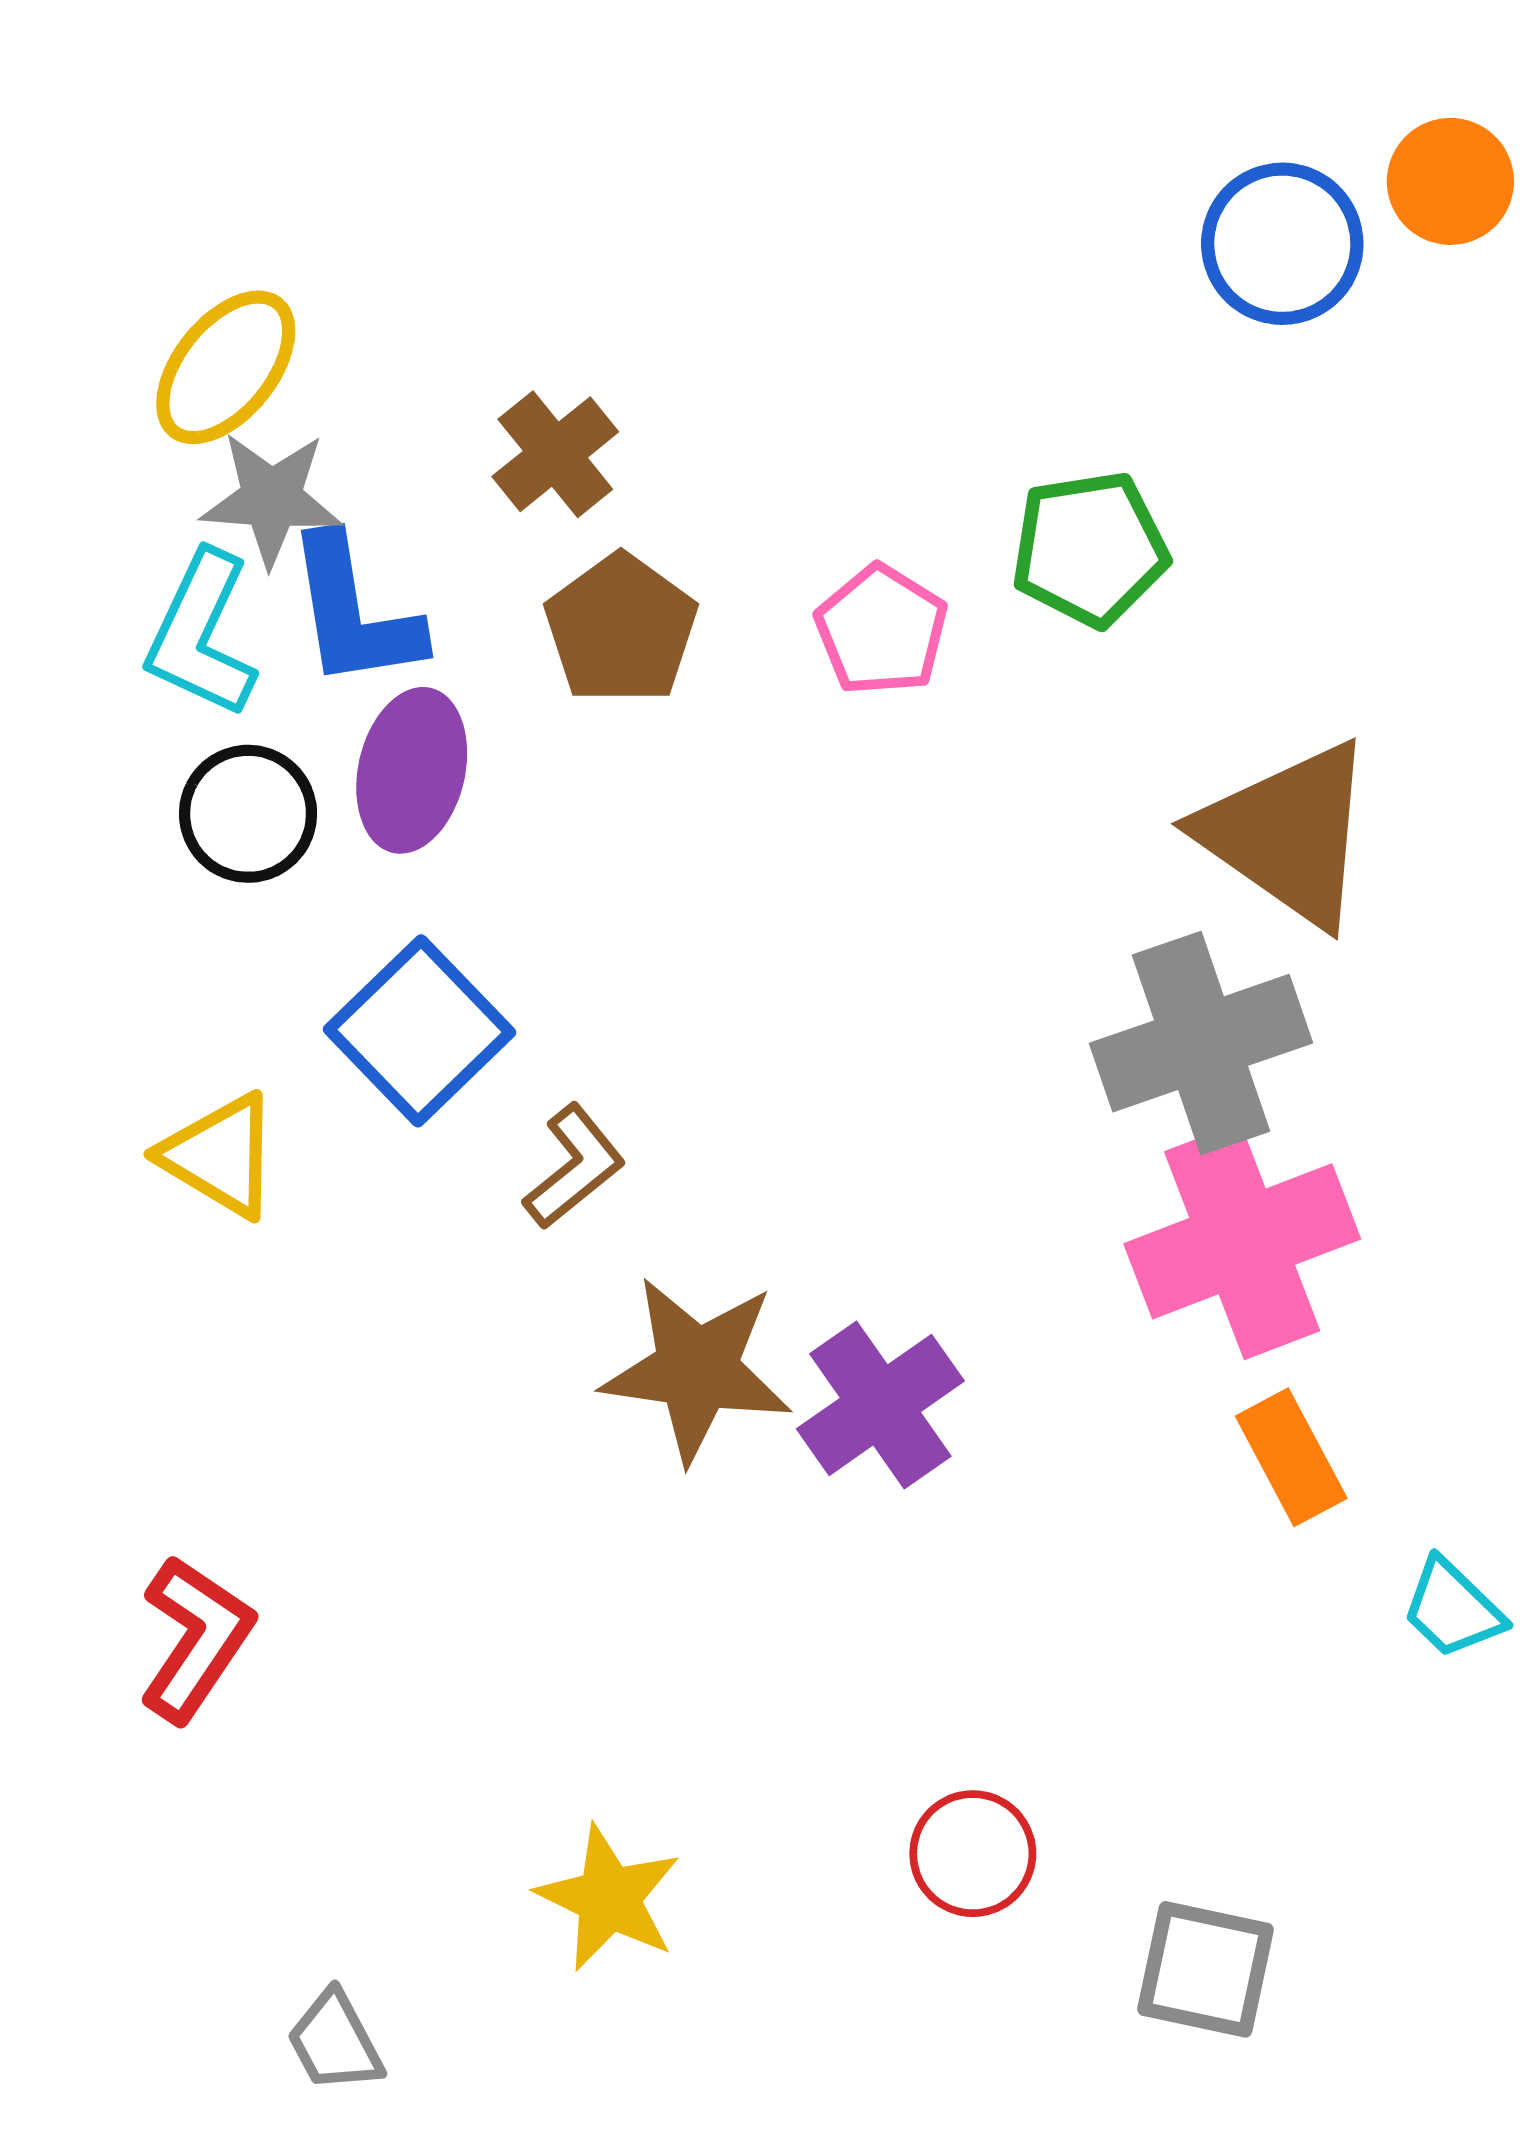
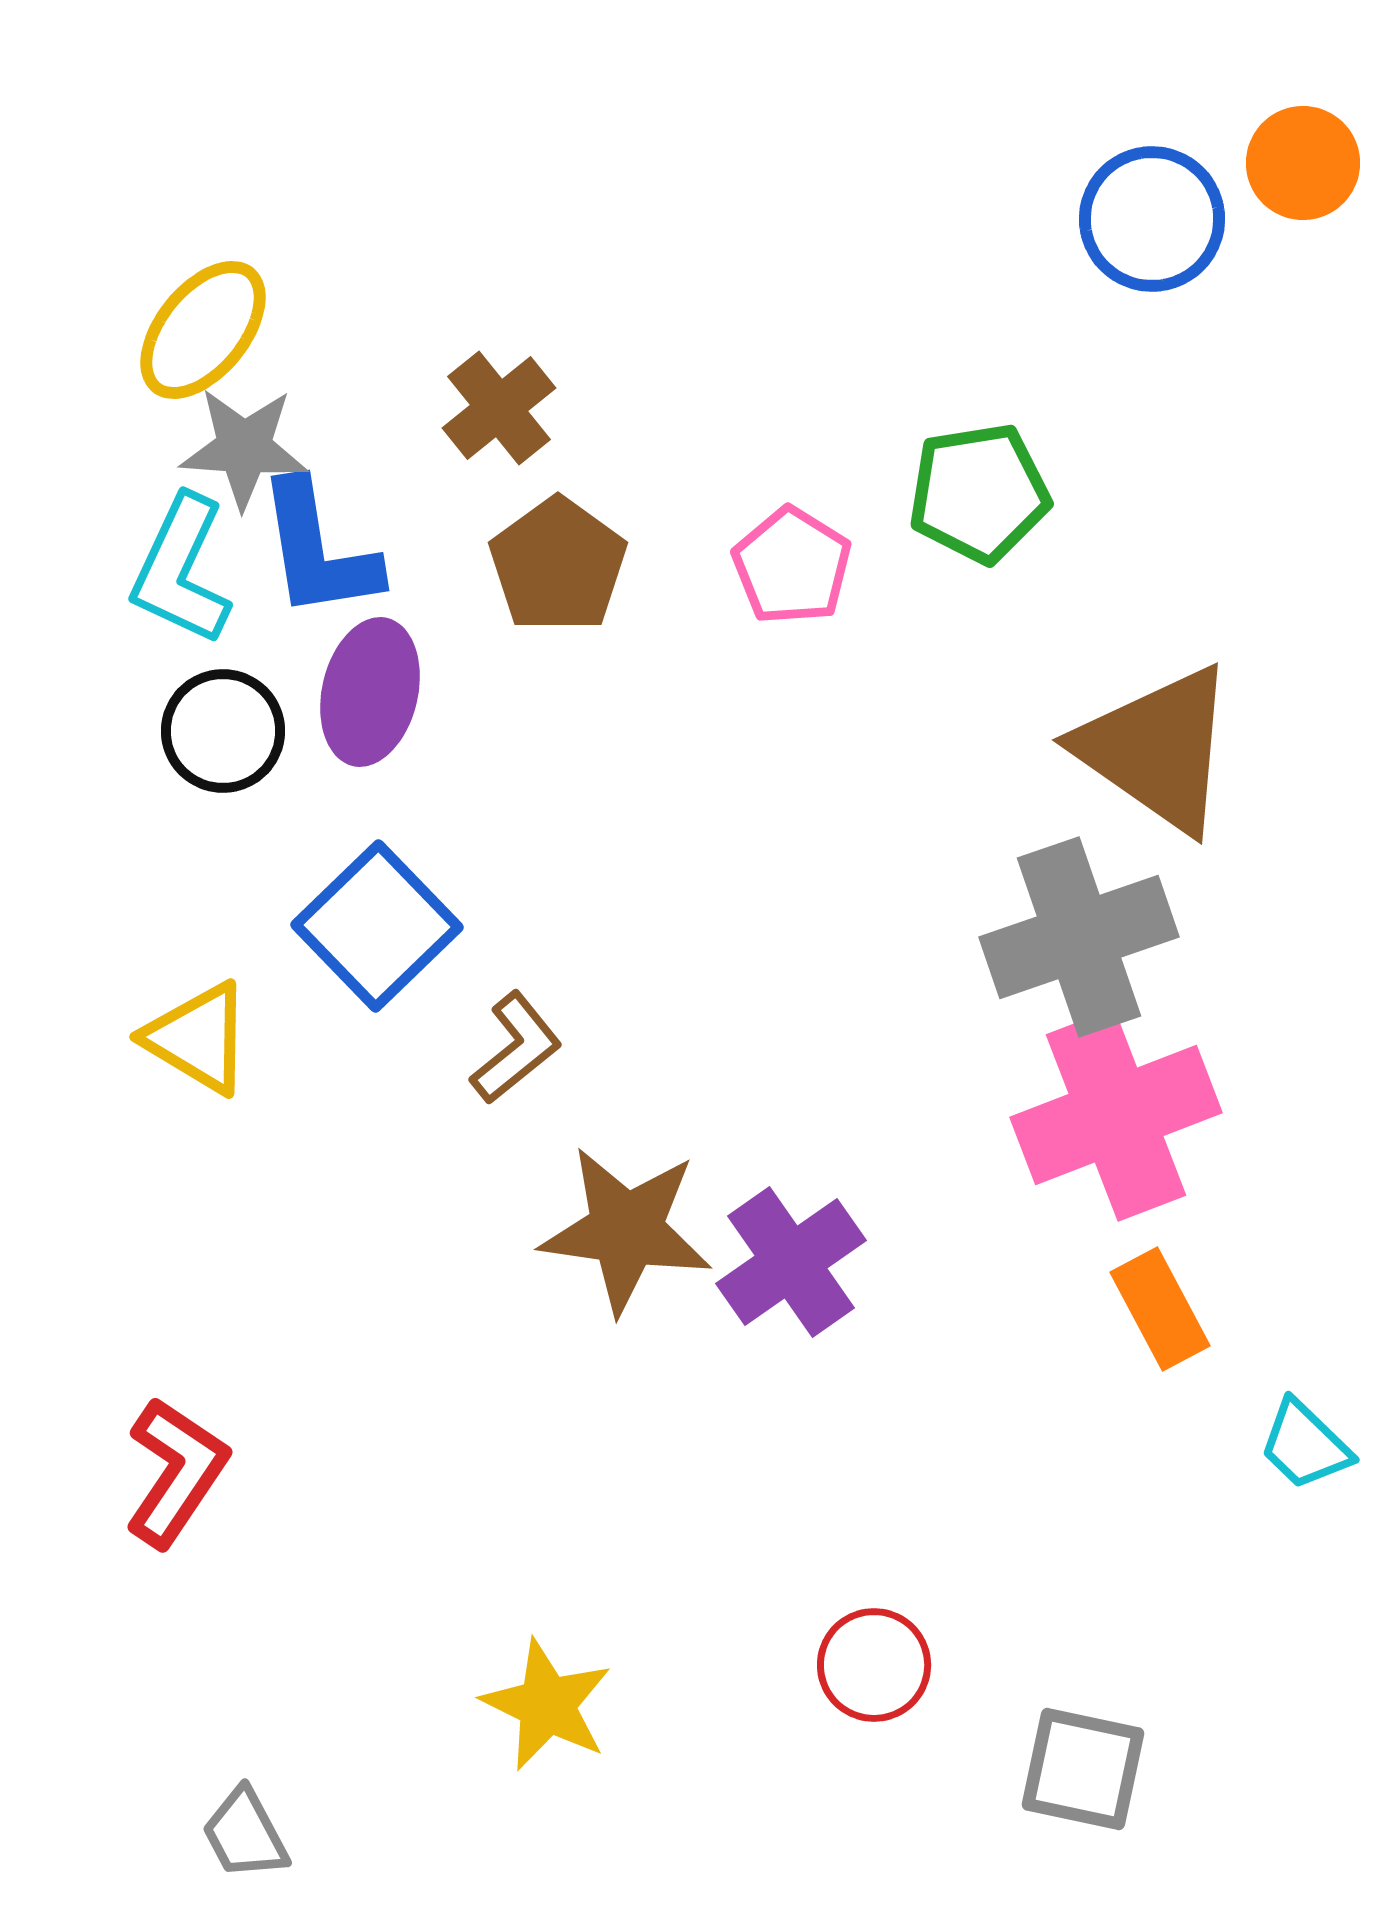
gray trapezoid: (335, 2042) -> (245, 1834), moved

